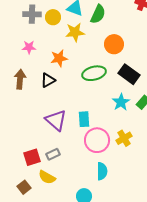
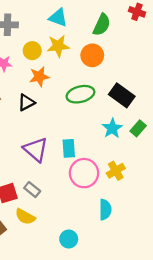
green semicircle: (98, 14) -> (102, 25), moved
yellow circle: (53, 17) -> (32, 51), moved
orange circle: (114, 44) -> (92, 55), moved
gray rectangle: (53, 154) -> (32, 190), turned 64
cyan semicircle: (102, 171) -> (105, 210), moved

